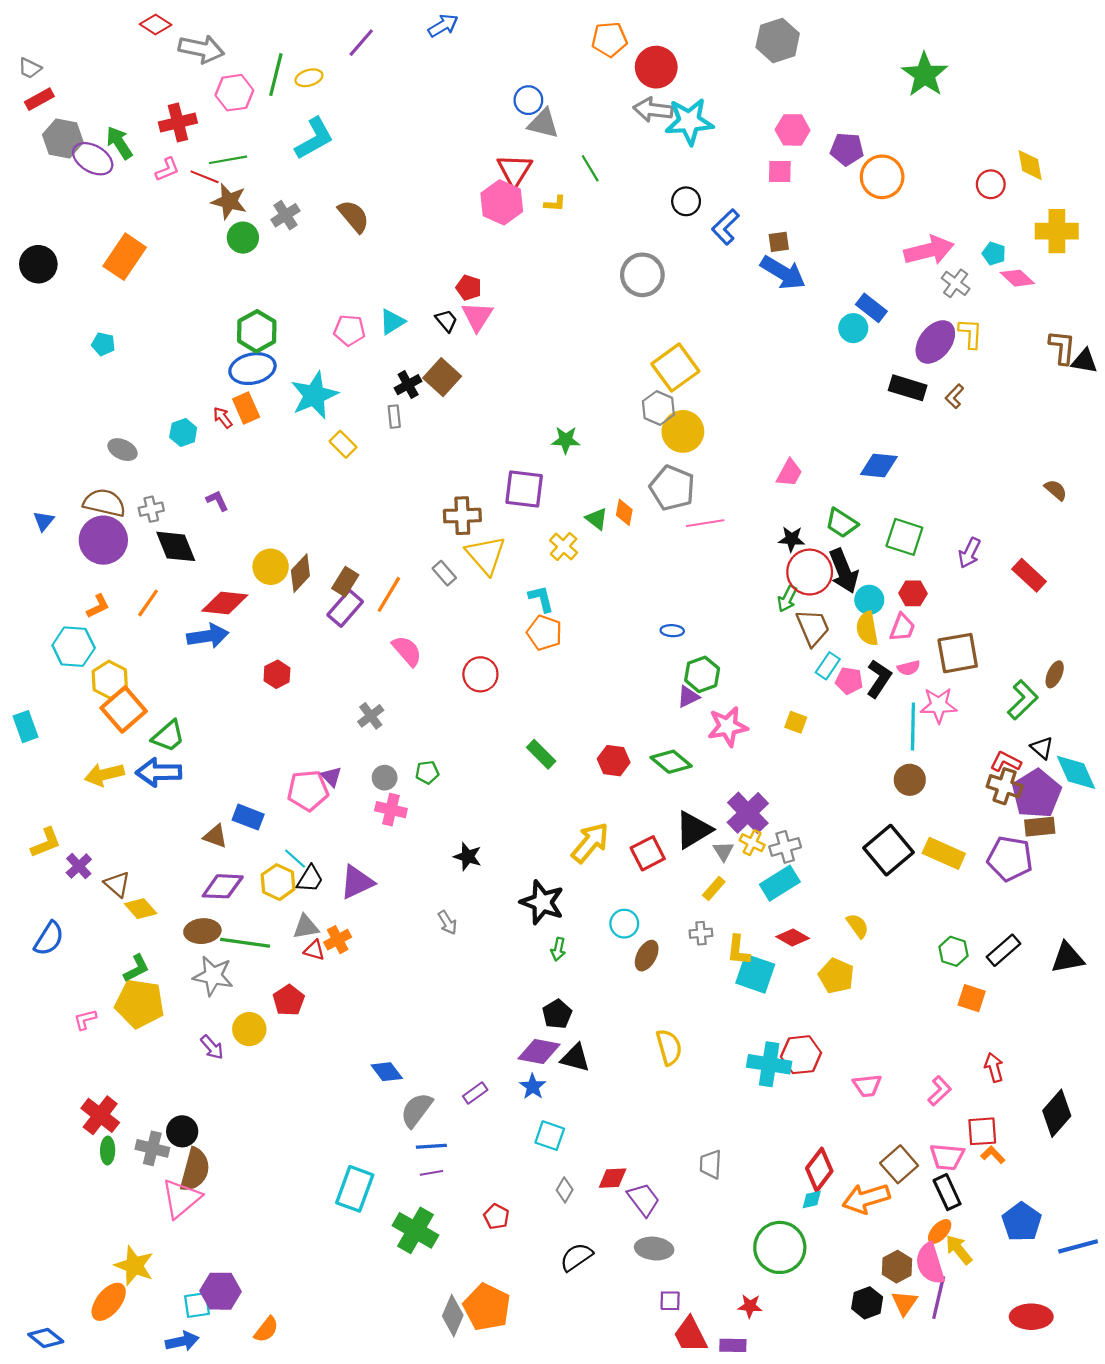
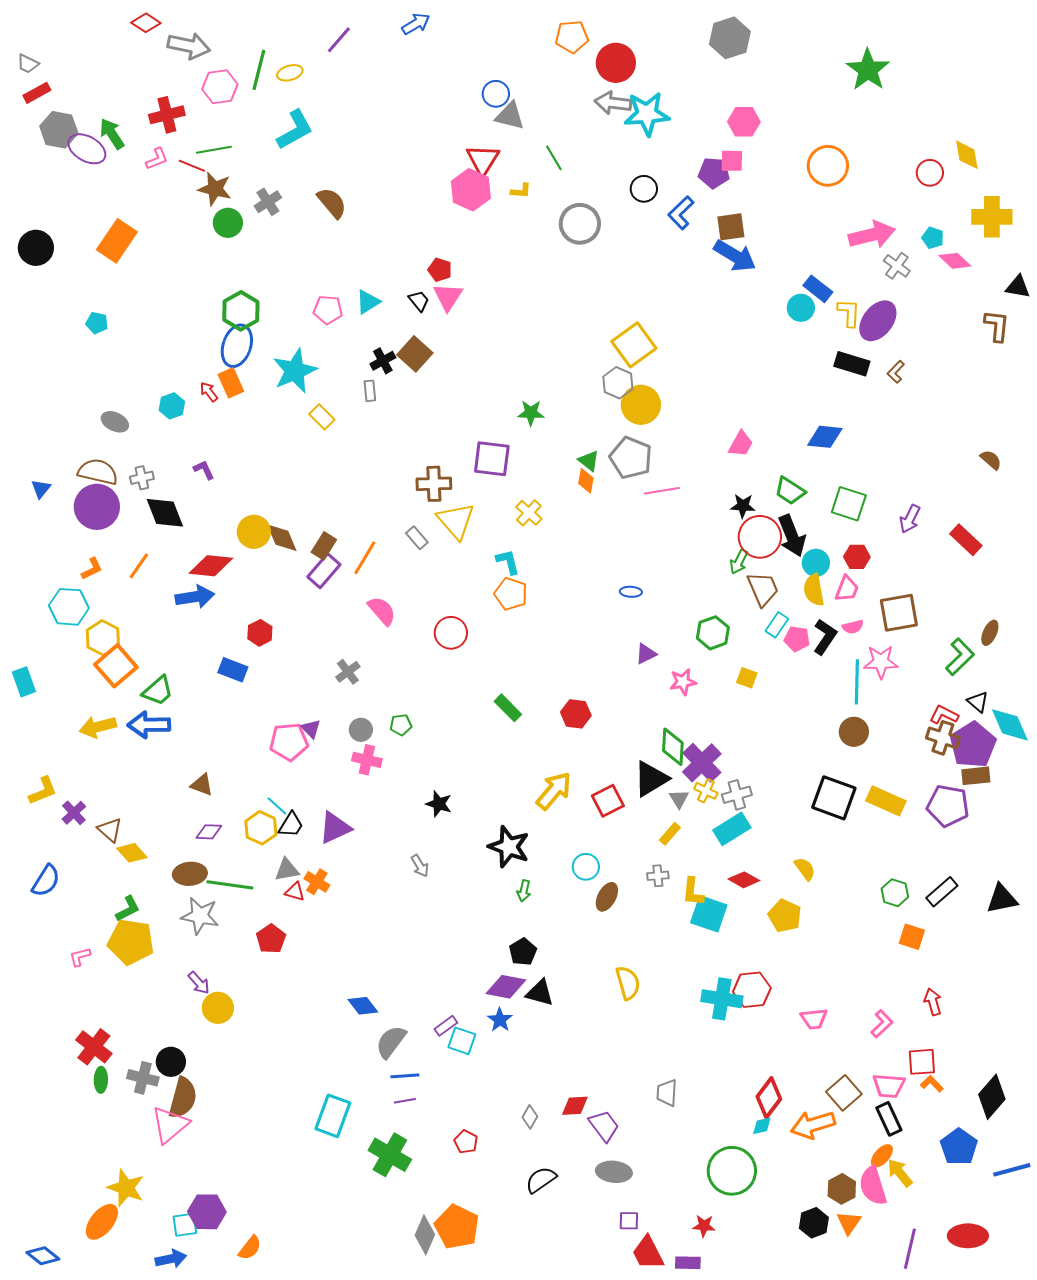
purple pentagon: (847, 149) -> (714, 173), moved
brown square: (779, 242) -> (731, 227), size x1.4
gray circle: (642, 275) -> (580, 224), moved
yellow L-shape: (970, 333) -> (849, 313), moved
black triangle: (1084, 361) -> (1018, 287), moved
blue ellipse: (252, 369) -> (237, 346), turned -60
green triangle: (597, 519) -> (589, 461), moved
brown diamond: (300, 573) -> (282, 538), turned -66
green hexagon: (702, 674) -> (713, 633), moved
pink star: (728, 727) -> (683, 682), size x0.7
green diamond: (671, 762) -> (673, 747), moved, turned 54
blue rectangle: (248, 817) -> (233, 670), moved
black square: (888, 850) -> (834, 798), turned -30
purple diamond: (223, 886) -> (209, 832), size x0.7
orange cross: (338, 940) -> (317, 882), turned -30
yellow circle: (249, 1029) -> (218, 1008), moved
black diamond: (1057, 1113) -> (992, 1097), moved
cyan square: (550, 1136) -> (462, 1041), moved
purple line: (939, 1298) -> (910, 1249), moved

